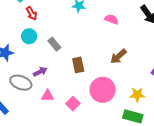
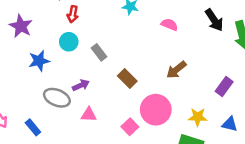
red arrow: (32, 13) -> (73, 14), turned 40
brown rectangle: (78, 65) -> (127, 79), turned -35
pink square: (73, 104) -> (130, 127), moved

